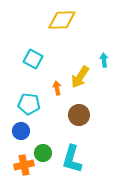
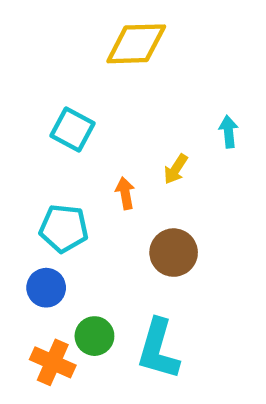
yellow arrow: (80, 77) -> (176, 169), size x0.6
orange cross: (24, 165) -> (53, 362), turned 36

